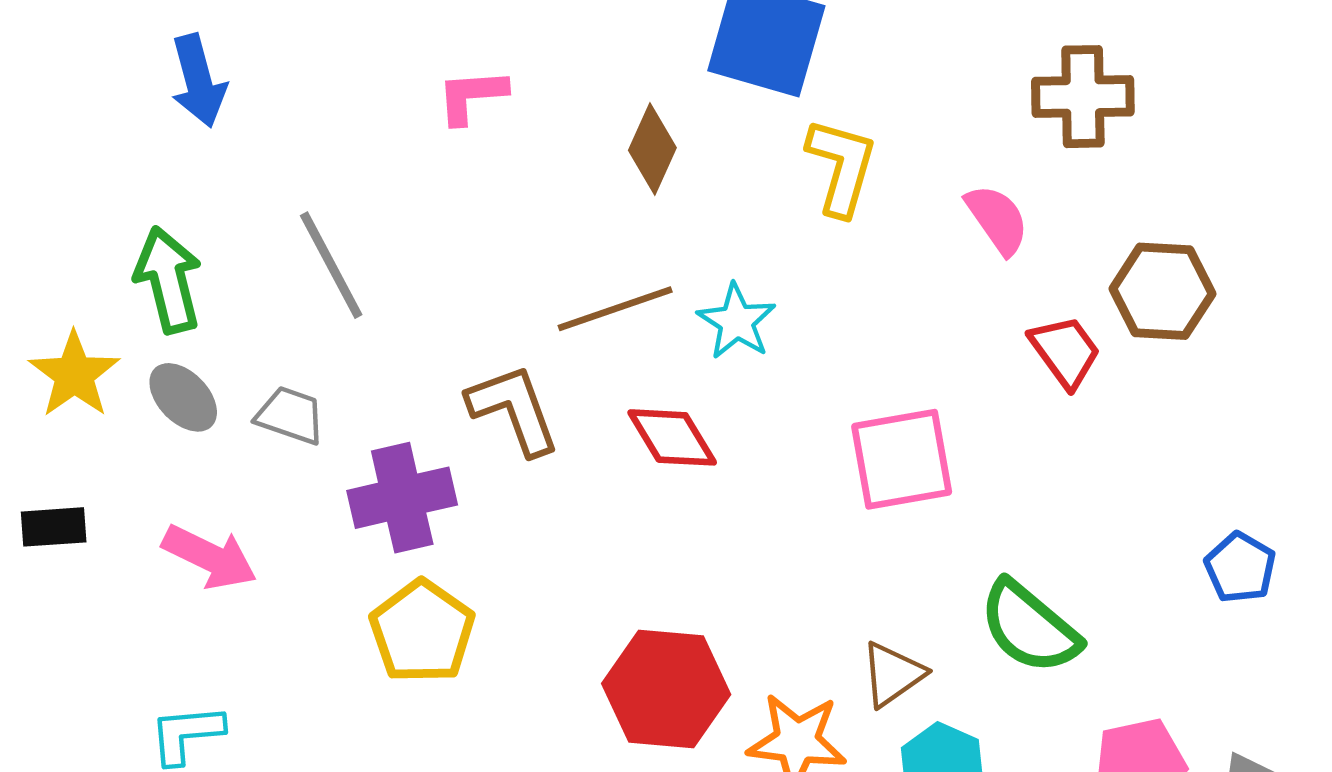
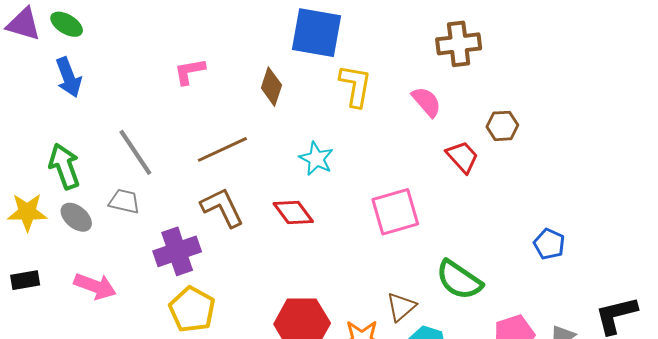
brown hexagon: (1162, 291) -> (502, 126), size x0.7
brown line: (615, 309) -> (222, 149), moved
yellow star: (74, 375) -> (27, 212), turned -30
gray trapezoid: (290, 415) -> (124, 201), moved

